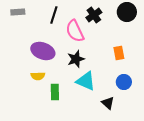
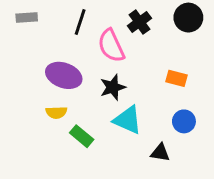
orange rectangle: (119, 53) -> (177, 78), turned -64
green rectangle: (55, 92) -> (82, 136), turned -49
black triangle: (108, 103) -> (160, 153), turned -32

